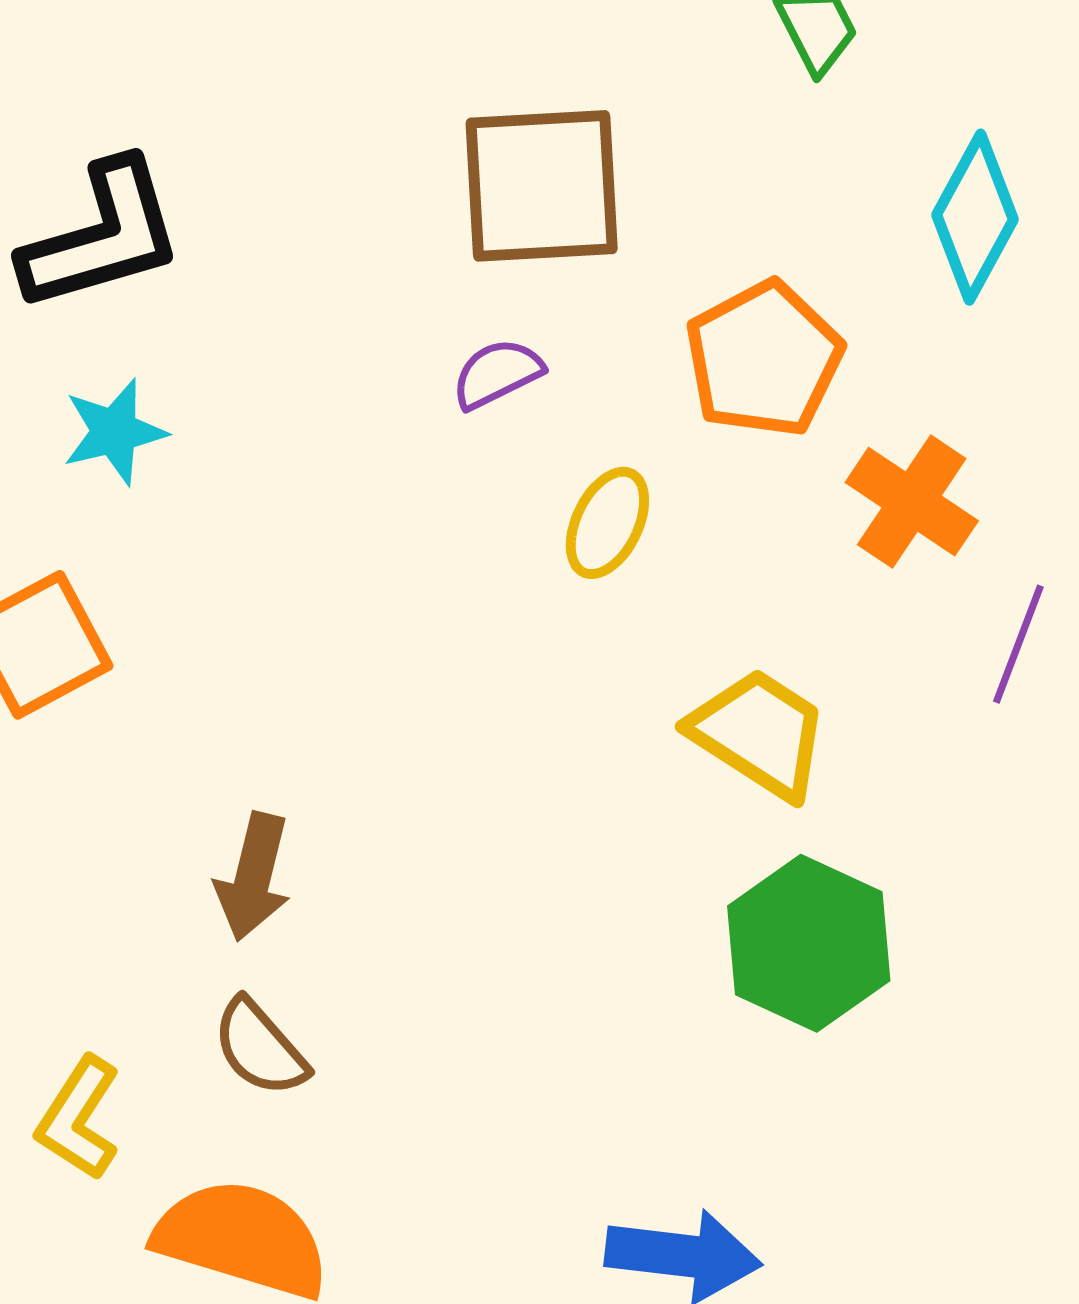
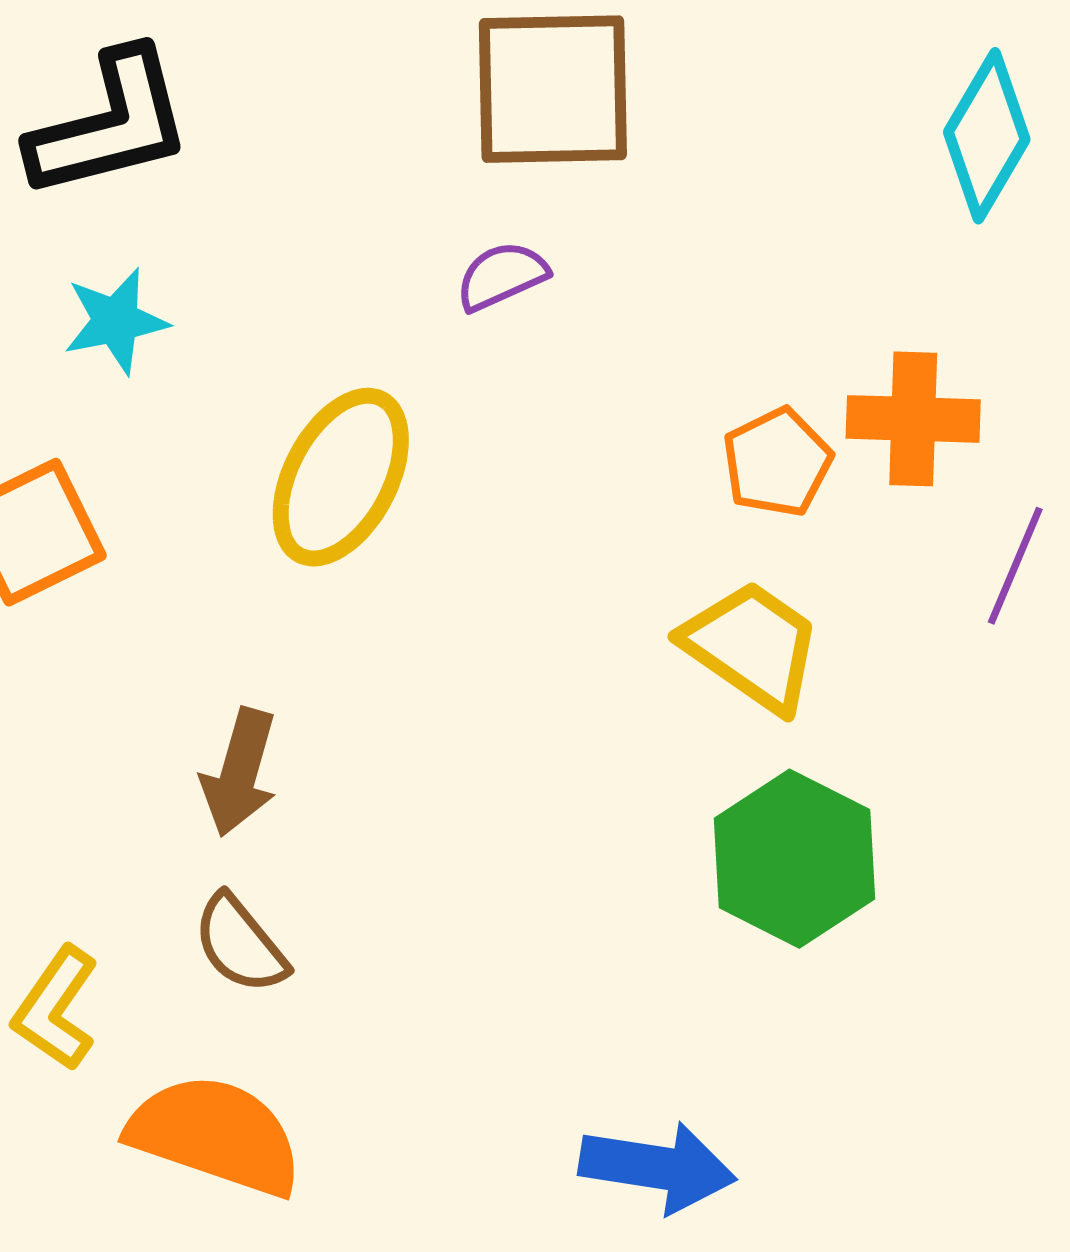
orange pentagon: (764, 359) -> (777, 462), moved, size x0.7
orange cross: (912, 502) -> (913, 419), turned -34
yellow ellipse: (607, 523) -> (341, 477), moved, size x1.6

